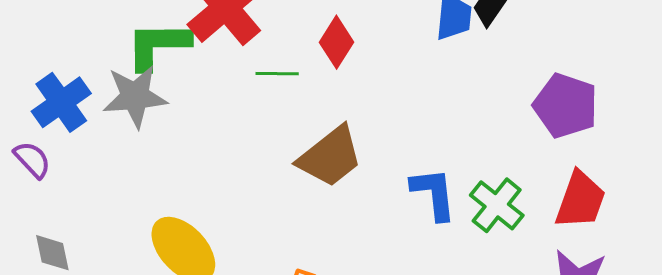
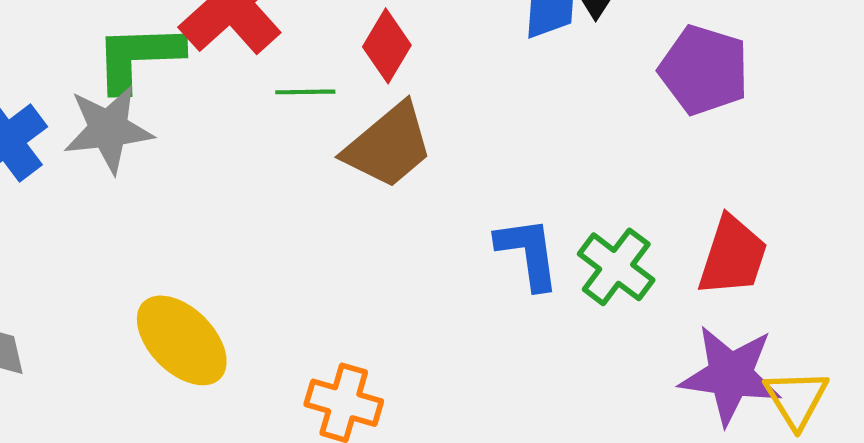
purple pentagon: (566, 106) -> (704, 70), moved
brown trapezoid: (330, 157) -> (388, 146), moved

